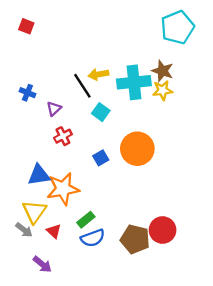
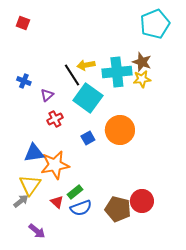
cyan square: (101, 112) -> (88, 98), size x1.8
gray arrow: (24, 230) -> (21, 201), turned -77
red triangle: (54, 231) -> (57, 202), moved

